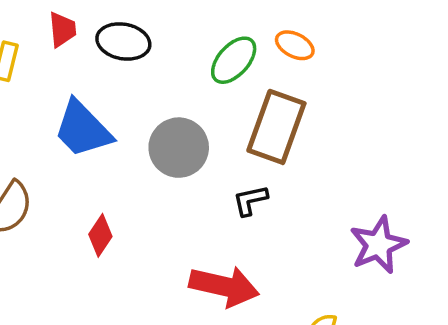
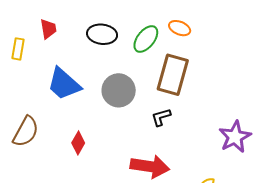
black ellipse: (123, 41) -> (102, 34), moved

